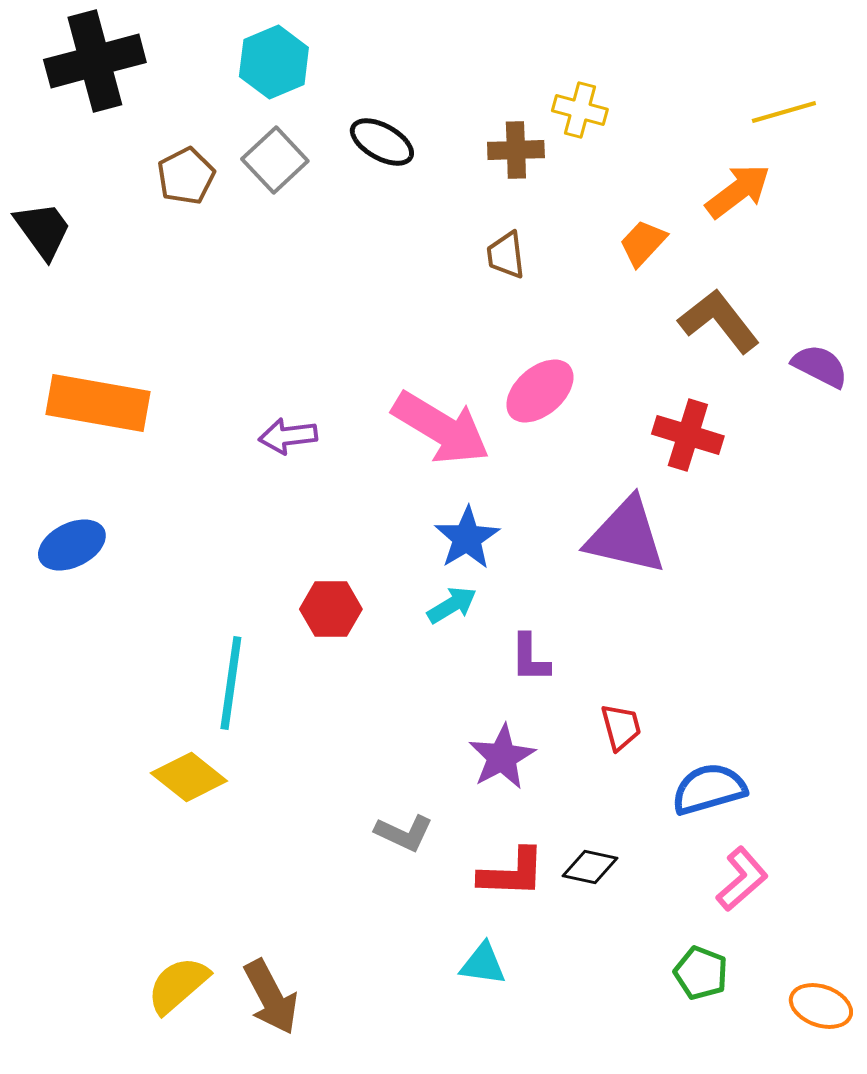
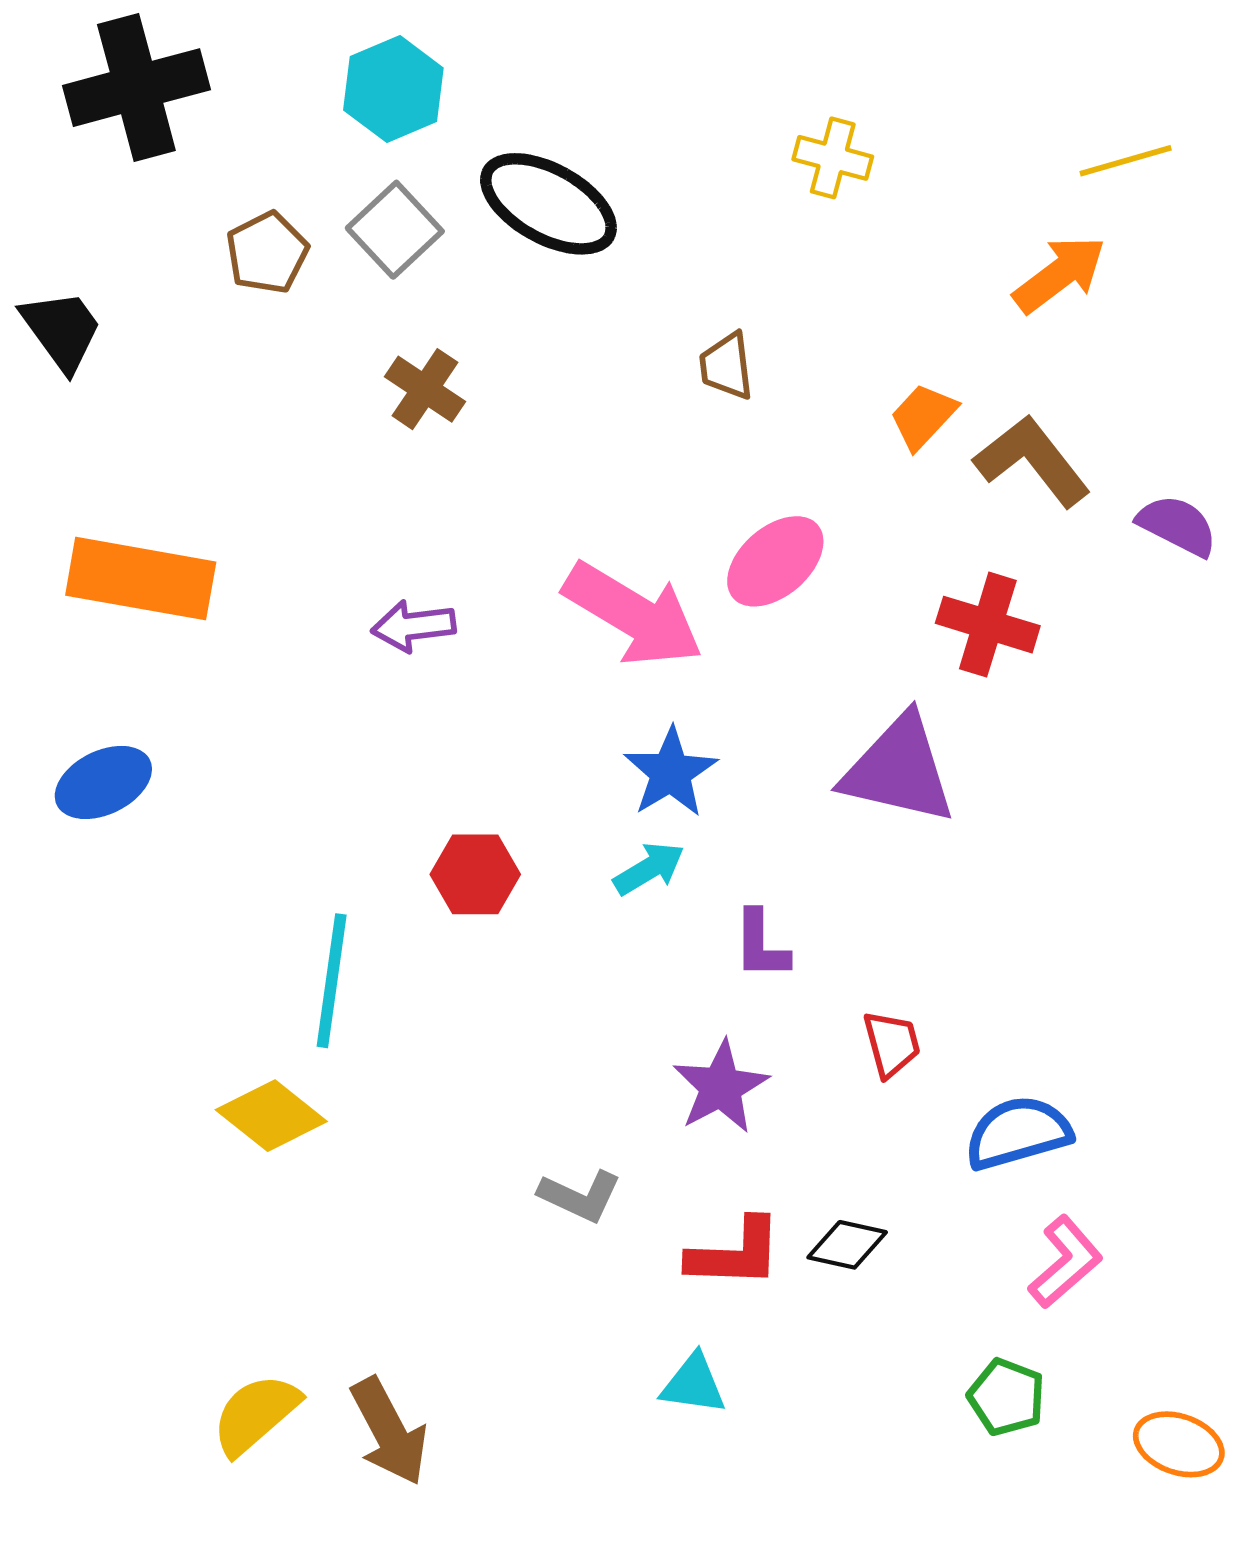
black ellipse: (382, 142) -> (548, 204), size x1.5
brown cross: (516, 150) -> (425, 389), moved, turned 36
orange trapezoid: (643, 243) -> (923, 416), moved

